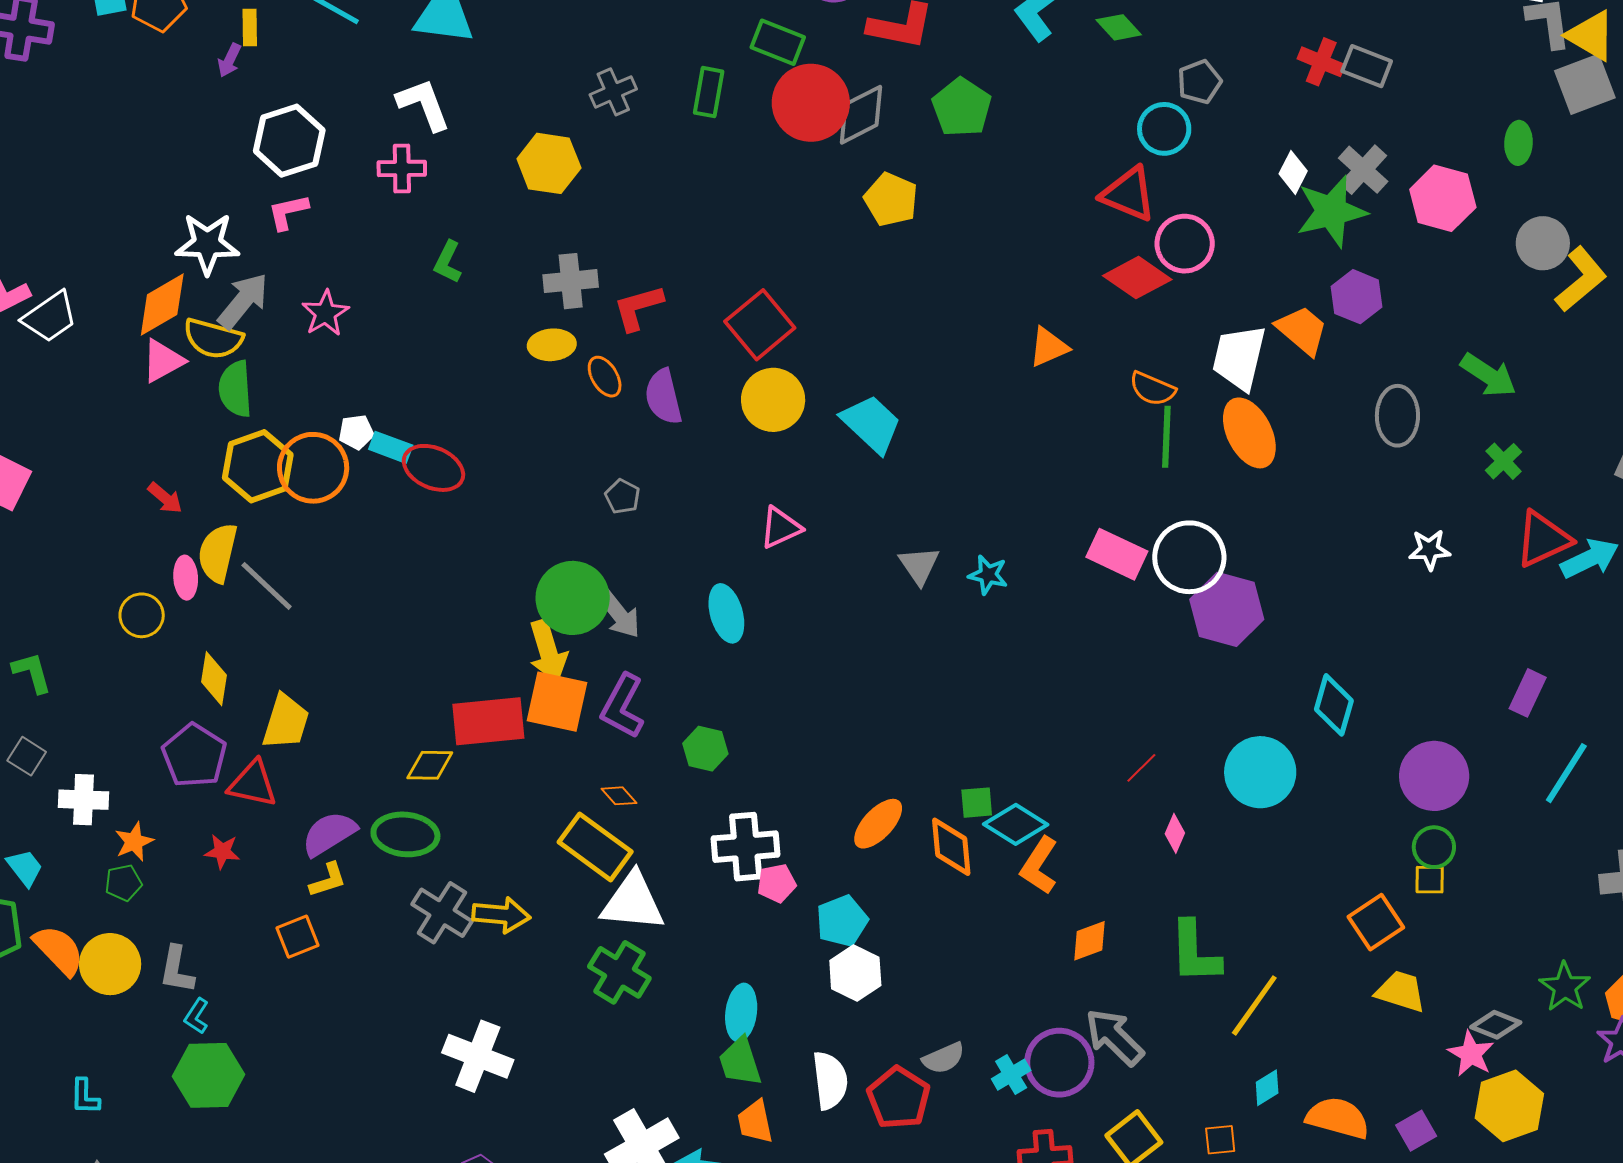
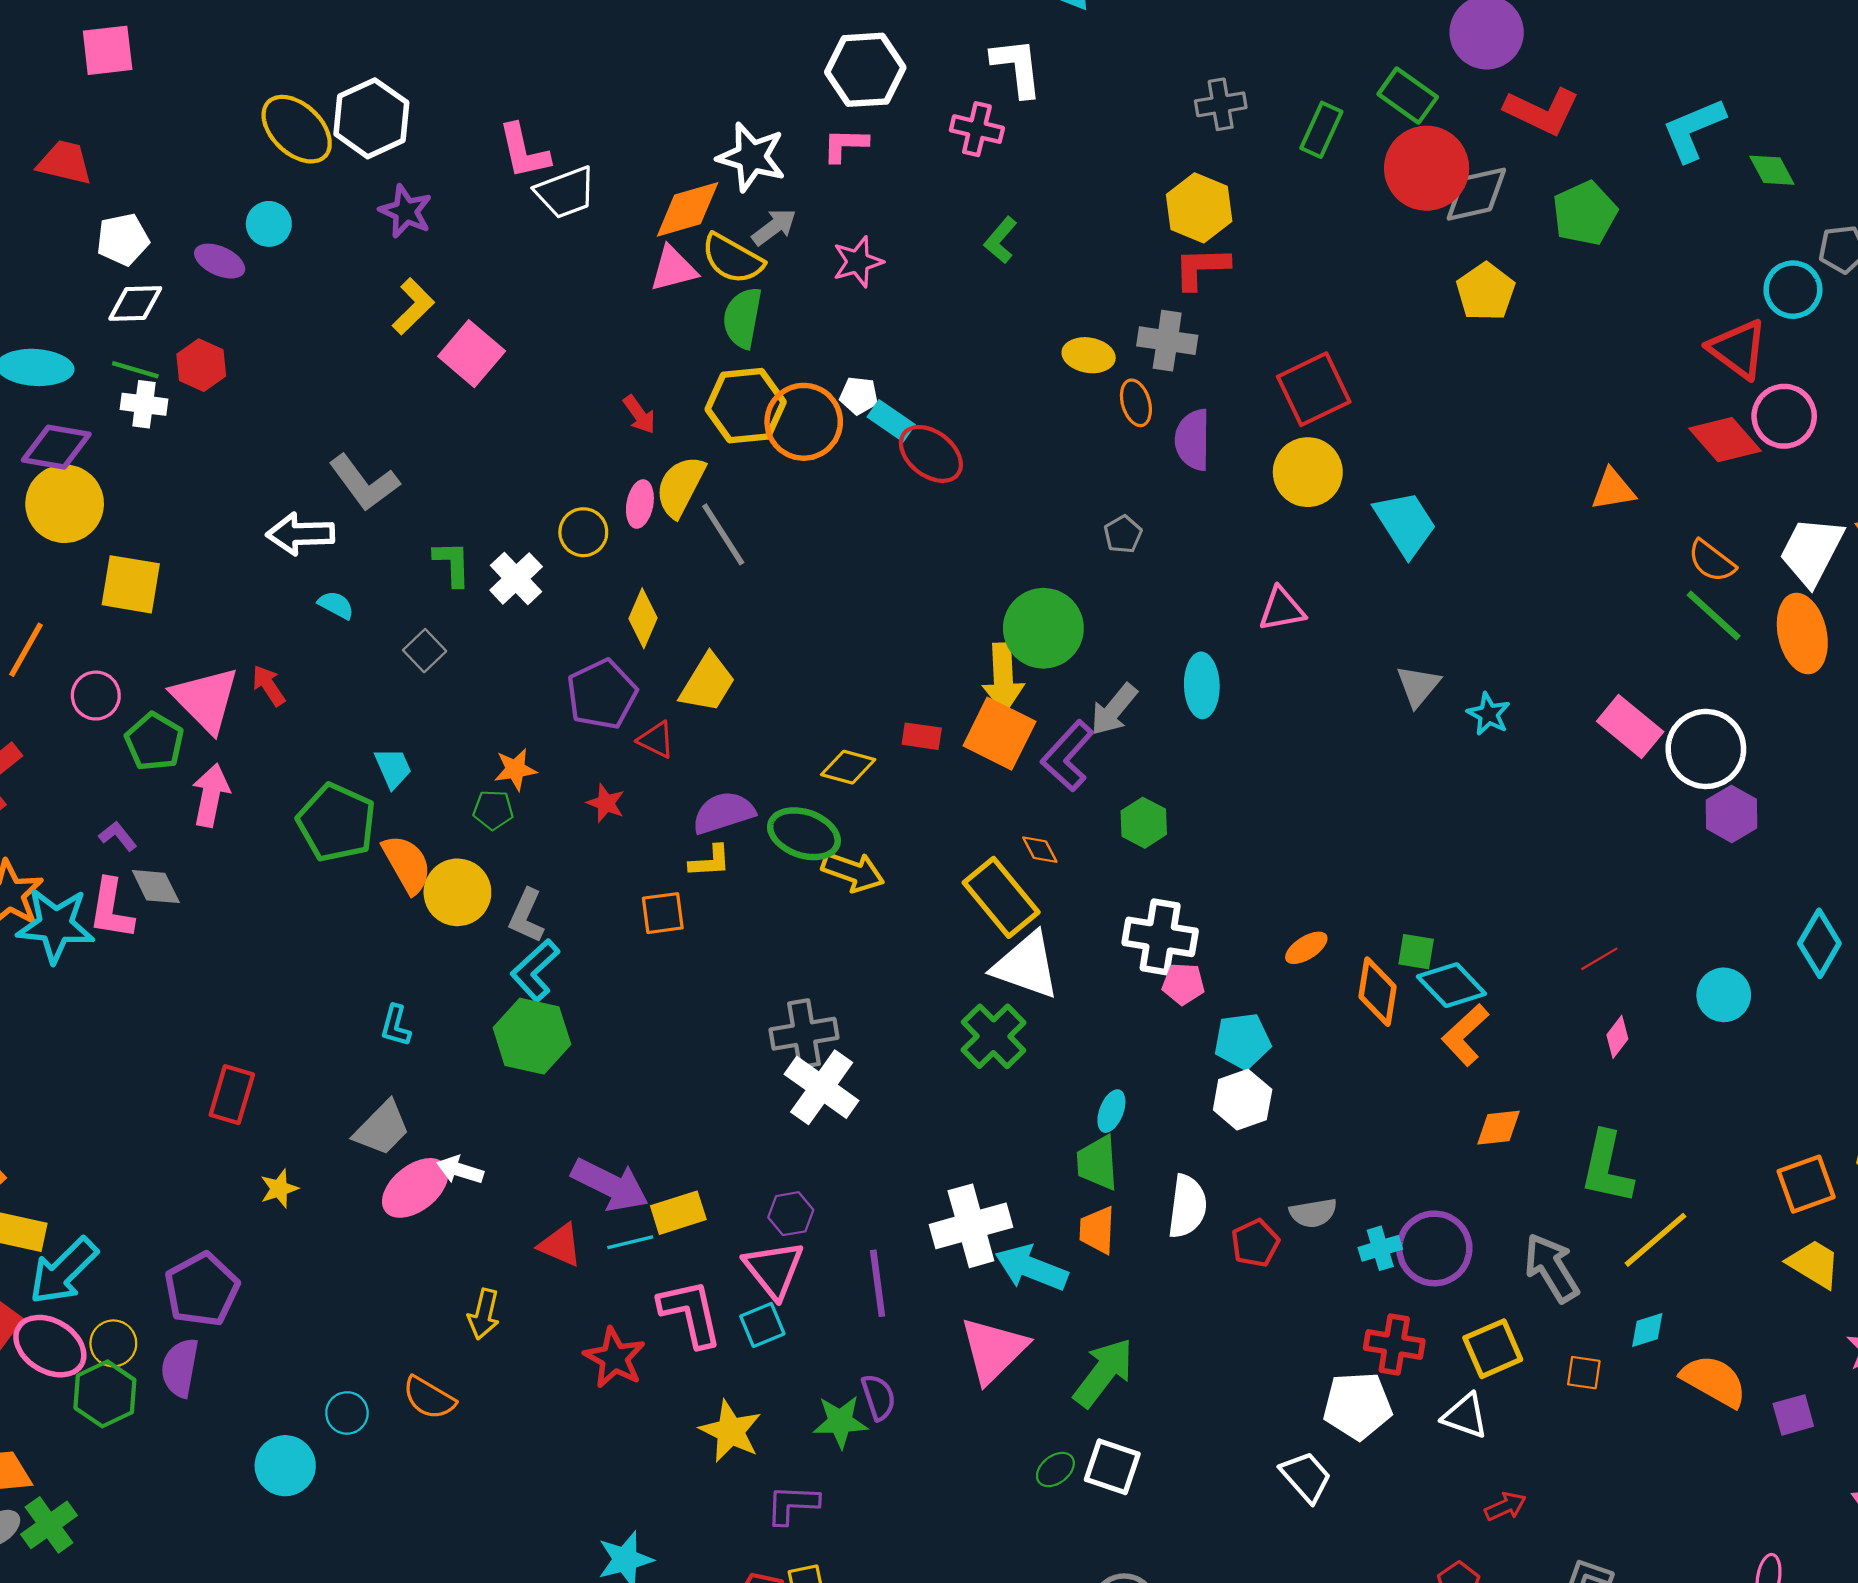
yellow hexagon: (549, 163) -> (1199, 208), moved
gray cross: (571, 281) -> (1167, 341), moved
gray arrow: (243, 301) -> (774, 227), size x0.7
red L-shape: (638, 308) -> (1201, 268), moved
green line: (1166, 437) -> (1714, 616), turned -64
purple hexagon: (1227, 609) -> (1732, 814), size x0.7
gray arrow: (619, 614) -> (1114, 709), moved, turned 64
red rectangle: (488, 721) -> (922, 736), size x0.5
cyan circle: (1260, 772) -> (1724, 995), size x0.7
red triangle: (253, 784) -> (656, 740), size x0.7
white cross: (83, 800) -> (516, 578), moved, turned 30
orange ellipse: (878, 824) -> (1306, 948), size x0.7
gray cross: (442, 913) -> (804, 1034), moved, turned 34
yellow arrow: (501, 915) -> (853, 872), moved
cyan ellipse: (741, 1013) -> (1111, 1111), size x0.7
cyan L-shape: (197, 1016) -> (535, 970), size x1.6
gray arrow: (1114, 1037) -> (1552, 1268), moved
red pentagon: (899, 1098) -> (1255, 1243), size x0.7

